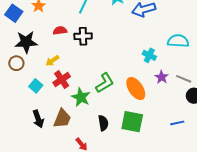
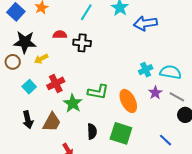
cyan semicircle: (178, 41) -> (170, 72), moved
cyan cross: (149, 55) -> (146, 70), turned 32
yellow arrow: (52, 61) -> (41, 59), moved
green L-shape: (105, 83) -> (98, 92), turned 35
blue line: (177, 123) -> (165, 140), turned 48

